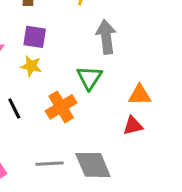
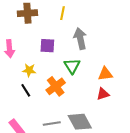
purple square: (35, 37) -> (47, 46), moved
yellow star: (31, 66) -> (29, 70), moved

